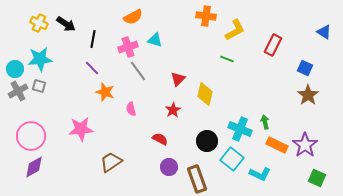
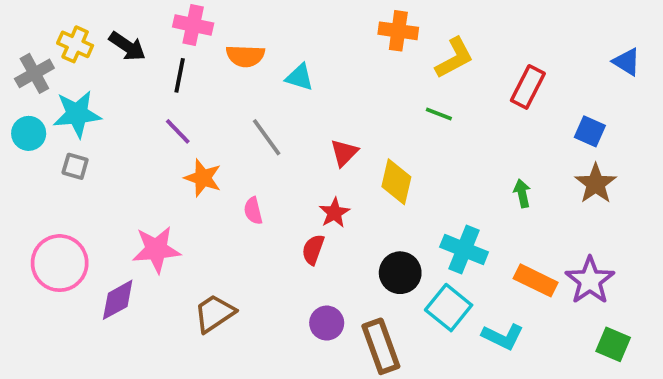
orange semicircle: (133, 17) -> (245, 56), moved, turned 30
pink cross: (128, 47) -> (193, 25), moved, turned 30
gray cross: (18, 91) -> (34, 73), moved
green arrow: (265, 122) -> (522, 193), moved
red semicircle: (160, 139) -> (313, 249), moved, turned -98
purple diamond: (34, 167) -> (118, 300), moved

